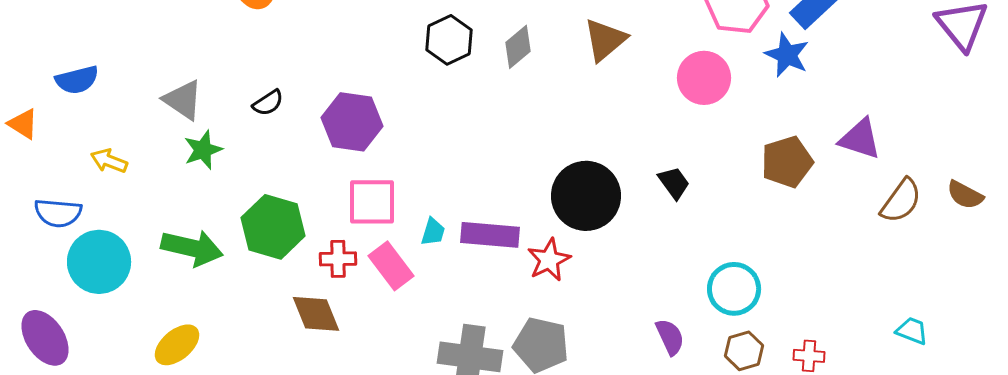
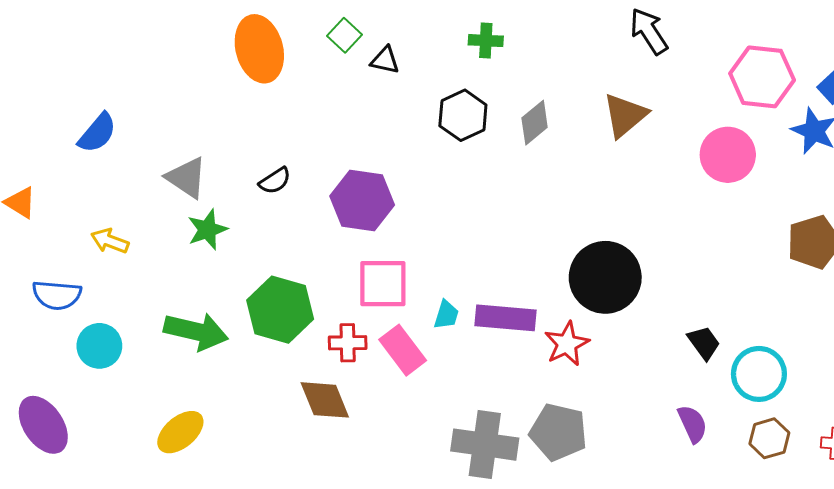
blue semicircle: (77, 80) -> (97, 133), moved, turned -36
black trapezoid: (674, 183) -> (704, 343), moved
cyan circle: (99, 262) -> (99, 346), size x0.7

